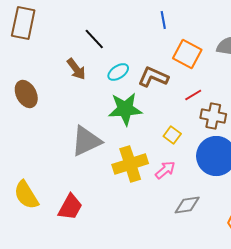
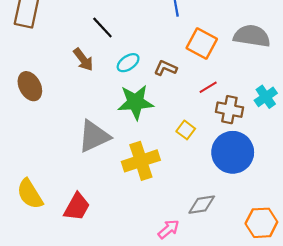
brown L-shape: (153, 77) -> (165, 68), size x0.7
pink arrow: (165, 170) -> (169, 229), moved

